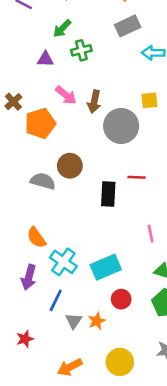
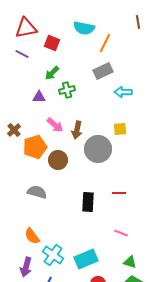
brown circle: (70, 166) -> (58, 160), moved
red line: (137, 177) -> (119, 193), moved
pink line: (151, 234) -> (121, 233), turned -56

